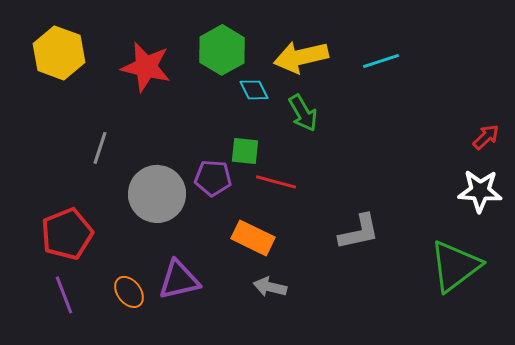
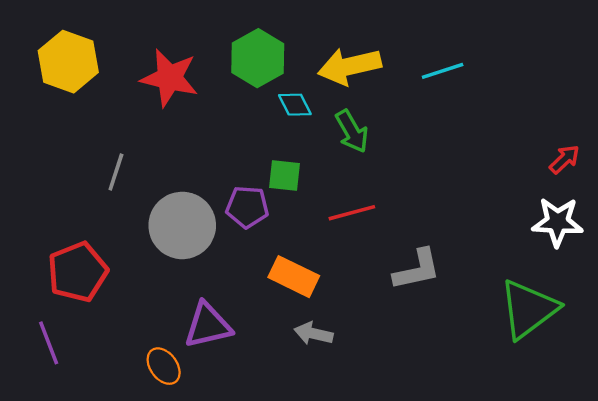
red line: (276, 182) -> (352, 213), moved, turned -30
orange ellipse: (129, 292) -> (164, 366), moved
purple line: (64, 295) -> (49, 343), moved

